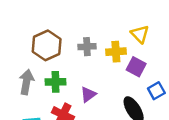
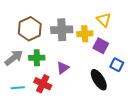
gray cross: (87, 47) -> (62, 30), size x1.5
gray arrow: (26, 82) -> (14, 58), turned 42
blue square: (156, 91) -> (117, 65), turned -32

